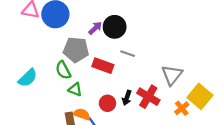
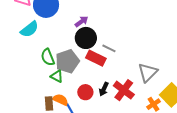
black circle: (115, 27) -> (86, 38), moved
gray pentagon: (76, 50) -> (67, 61), moved, turned -30
red rectangle: (103, 66) -> (96, 58), moved
cyan semicircle: (28, 78) -> (29, 29), moved

